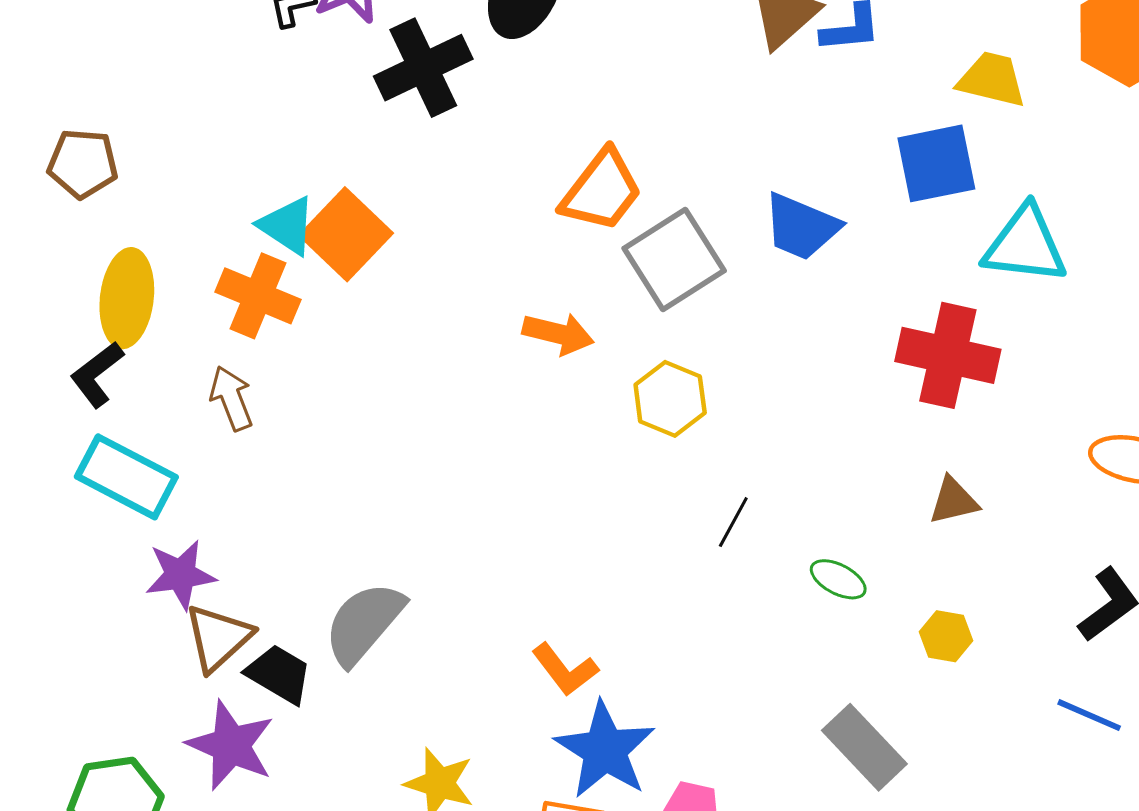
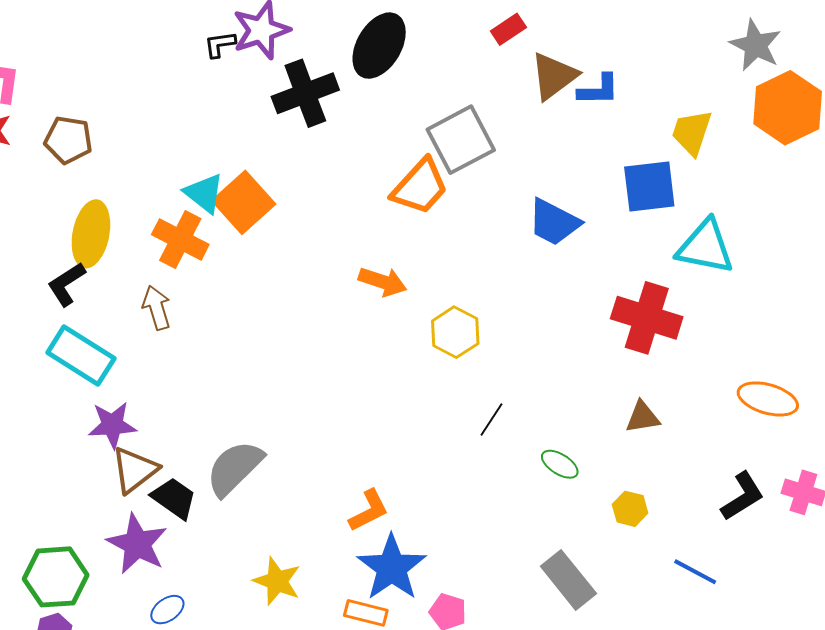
yellow trapezoid: (992, 79) -> (692, 132), turned -90
gray square: (674, 260) -> (461, 140), moved
orange L-shape: (565, 669) -> (369, 511), turned -84
blue line: (1089, 715) -> (695, 572), moved

